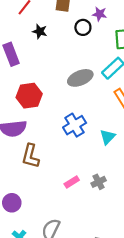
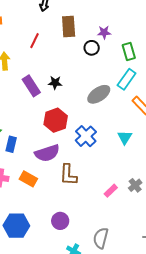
black star: (40, 31) -> (55, 83), moved
blue cross: (75, 125) -> (86, 136), moved
cyan triangle: (108, 137) -> (125, 137), moved

